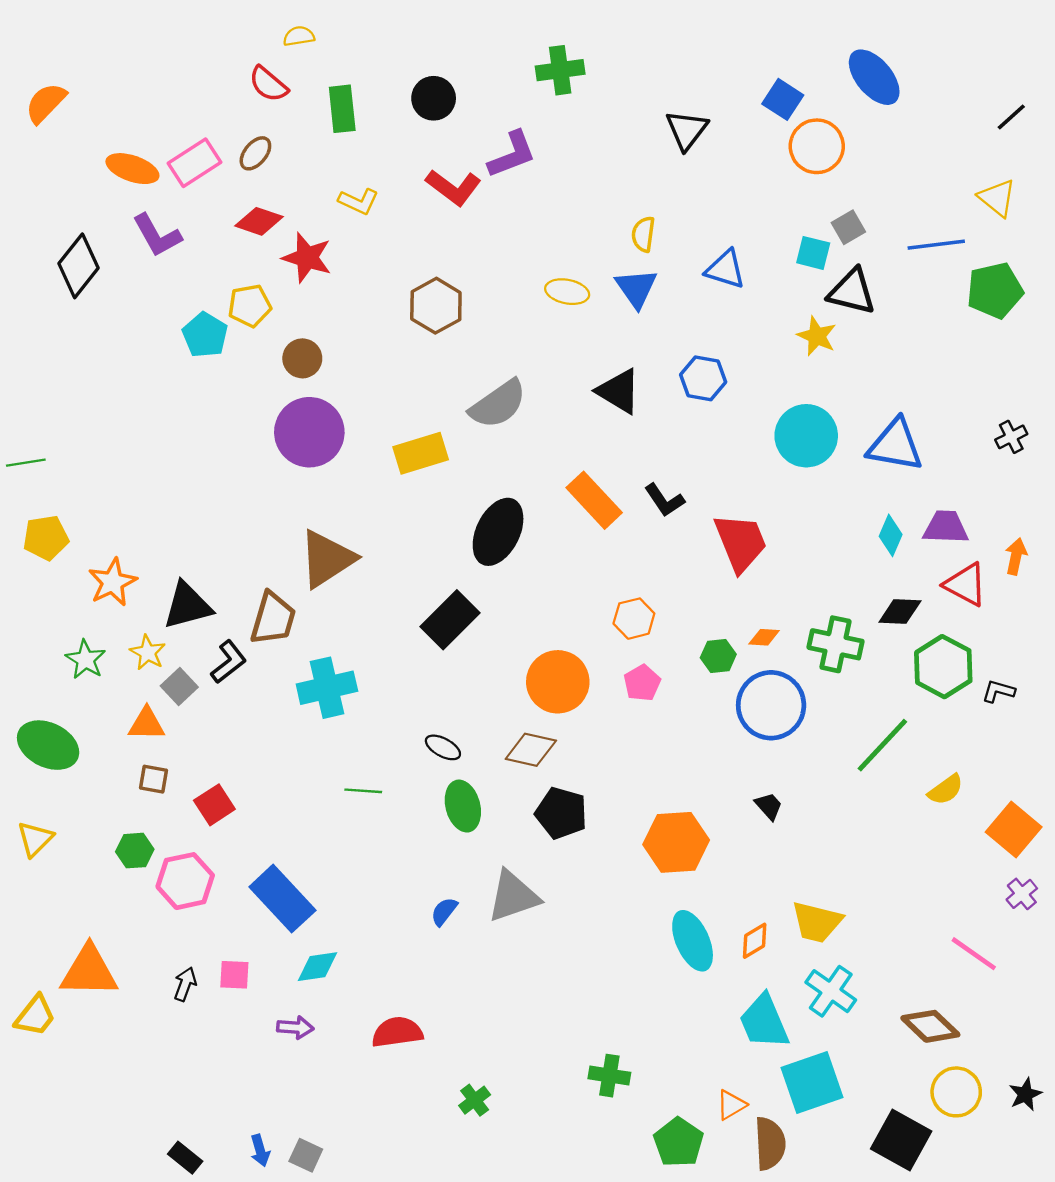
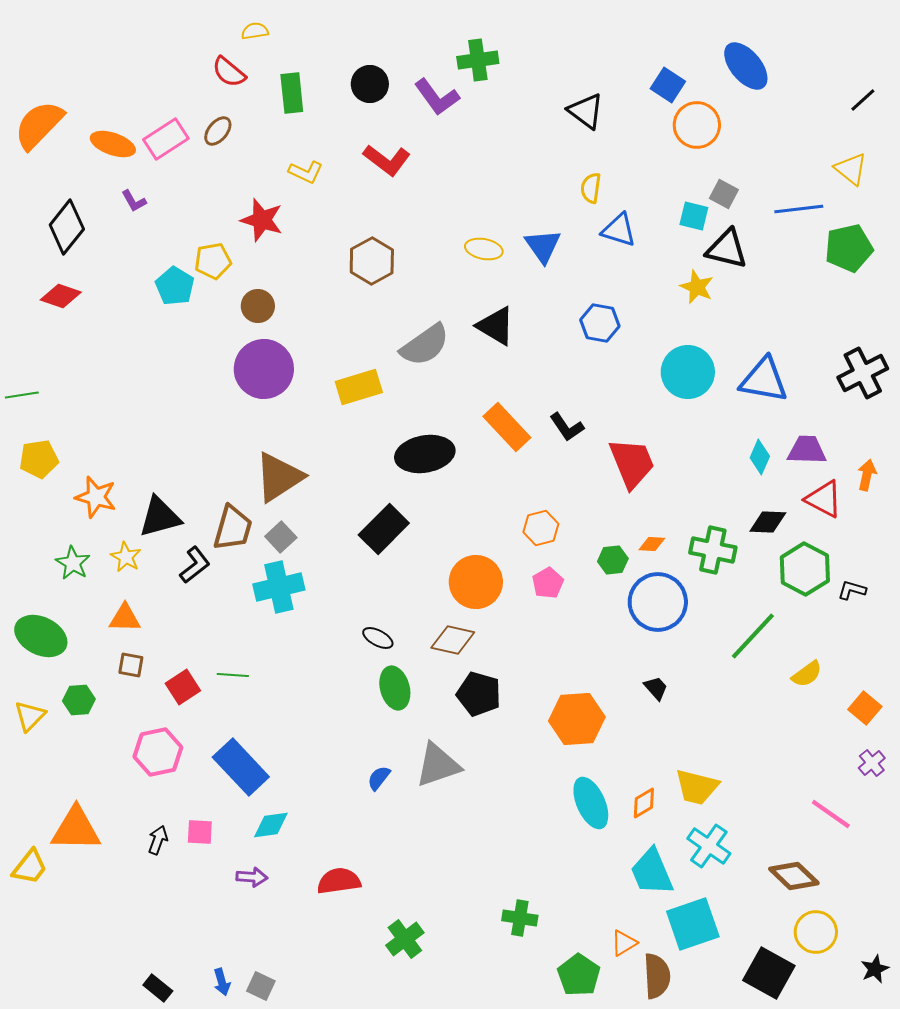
orange semicircle: (46, 103) -> (39, 125), moved, size x1.4
black triangle: (687, 130) -> (586, 111), turned -30
purple L-shape: (512, 155) -> (437, 97), moved, turned 75
red diamond: (259, 221) -> (61, 296), moved
gray square: (848, 227) -> (724, 194), turned -32
yellow semicircle: (643, 234) -> (591, 188), moved
purple L-shape: (157, 235) -> (134, 201), size x0.6
black triangle: (619, 391) -> (496, 326), moved
black cross: (1011, 437) -> (863, 373), size x1.8
black ellipse: (498, 532) -> (425, 454), turned 54
orange star: (112, 582) -> (96, 497), turned -30
gray square: (179, 687) -> (281, 537), moved
green line: (363, 791) -> (233, 675), moved
orange square: (1014, 829) -> (865, 708), size x0.7
green hexagon: (135, 851) -> (79, 700), moved
black star: (1025, 1094) -> (875, 969), moved
green cross: (475, 1100) -> (405, 939), size x1.4

